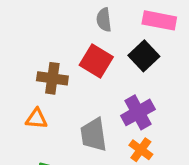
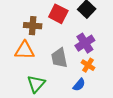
orange triangle: (36, 119) -> (25, 50), size x1.5

